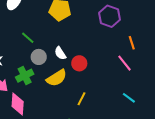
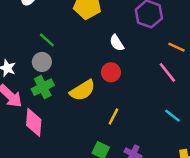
orange line: (132, 43) -> (176, 47), turned -48
white semicircle: (60, 53) -> (117, 43), moved
gray circle: (39, 57) -> (42, 62), moved

